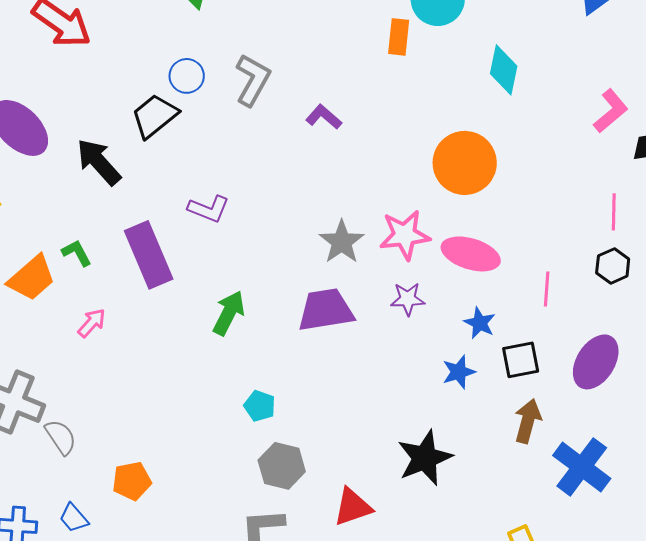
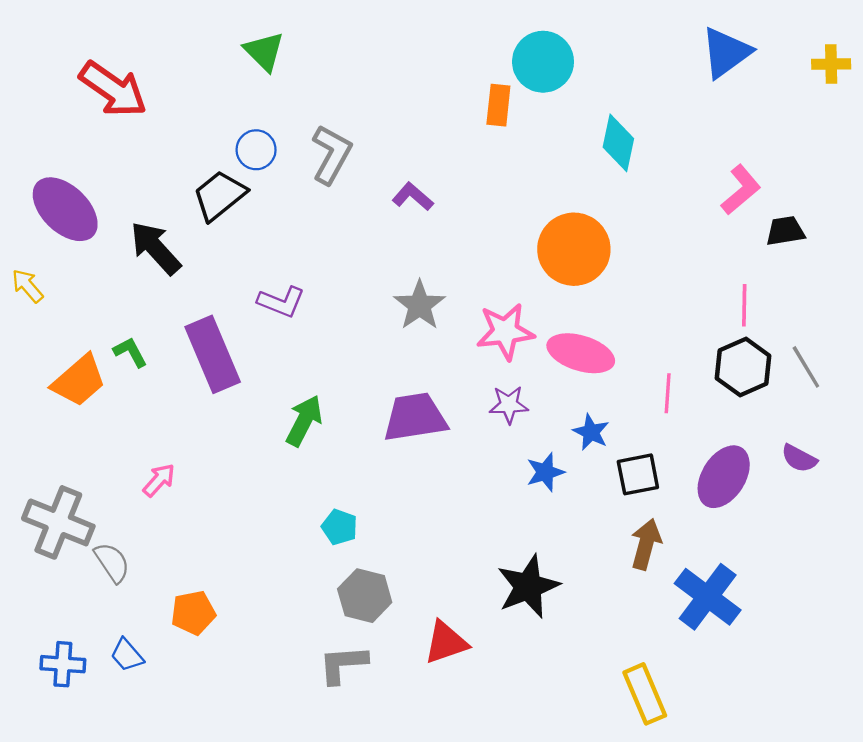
gray star: (342, 242) -> (420, 305), moved
black hexagon: (613, 266) -> (743, 367), size x1.4
pink arrow: (92, 323) -> (159, 480), moved
blue star: (459, 372) -> (545, 472), moved

